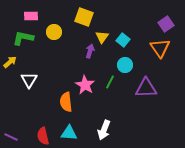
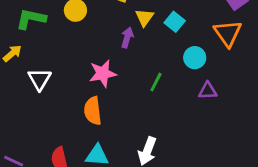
cyan circle: (125, 65) -> (195, 58), moved
pink star: (85, 85) -> (103, 73), moved, turned 30
purple triangle: (146, 88) -> (208, 91), size x0.6

